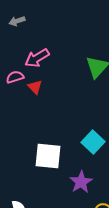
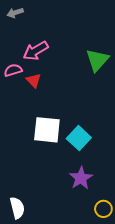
cyan square: (93, 142) -> (79, 138), moved
white square: (48, 156) -> (47, 130), moved

